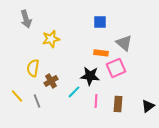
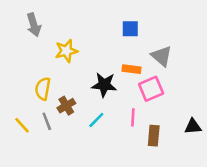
black star: (90, 76) -> (104, 85), moved
gray line: (37, 101) -> (47, 121), moved
pink line: (96, 101) -> (133, 117), moved
black triangle: (148, 106) -> (193, 127), moved, turned 32

